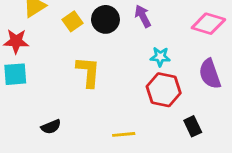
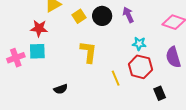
yellow line: (124, 134) -> (116, 78), moved, turned 70

